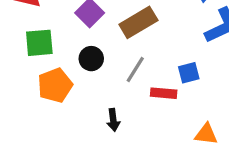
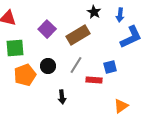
black circle: (91, 59) -> (48, 66), moved
orange triangle: (206, 134) -> (121, 106), turned -42

